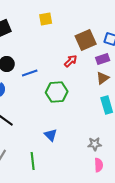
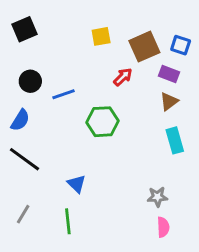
yellow square: (46, 19) -> (101, 36), moved
purple rectangle: (103, 59) -> (169, 74), turned 40
blue triangle: (51, 135) -> (77, 184), moved

